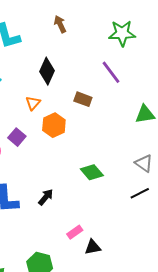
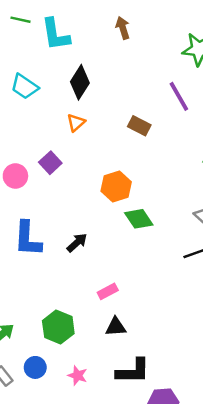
black diamond: (47, 71) -> (80, 82), moved
orange hexagon: (54, 125) -> (116, 187), moved
black triangle: (93, 247) -> (116, 327), moved

